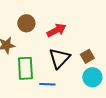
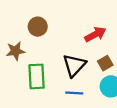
red arrow: (56, 30) -> (95, 34), moved
blue line: (47, 84) -> (74, 93), moved

